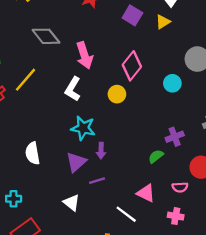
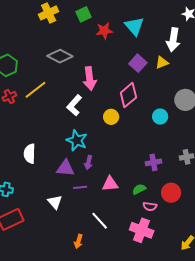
purple square: (132, 15) -> (138, 63), moved
gray diamond: (46, 36) -> (60, 56), turned -35
green semicircle: (156, 156) -> (139, 189), moved
purple triangle: (76, 162) -> (65, 168), turned 36
pink triangle: (146, 193) -> (110, 184), moved, turned -42
pink cross: (176, 216) -> (142, 230), size x1.6

